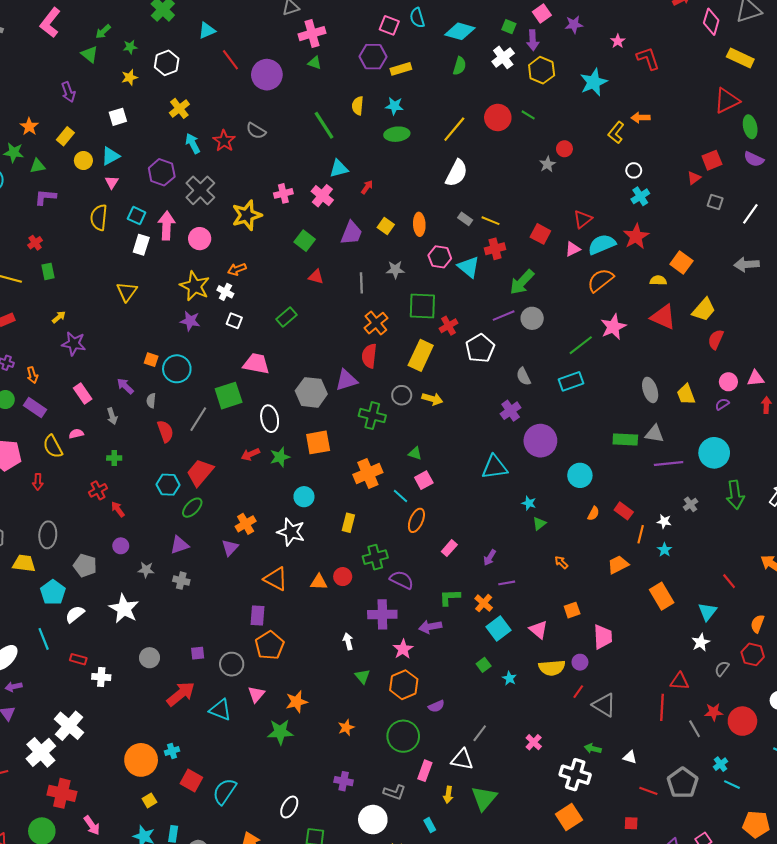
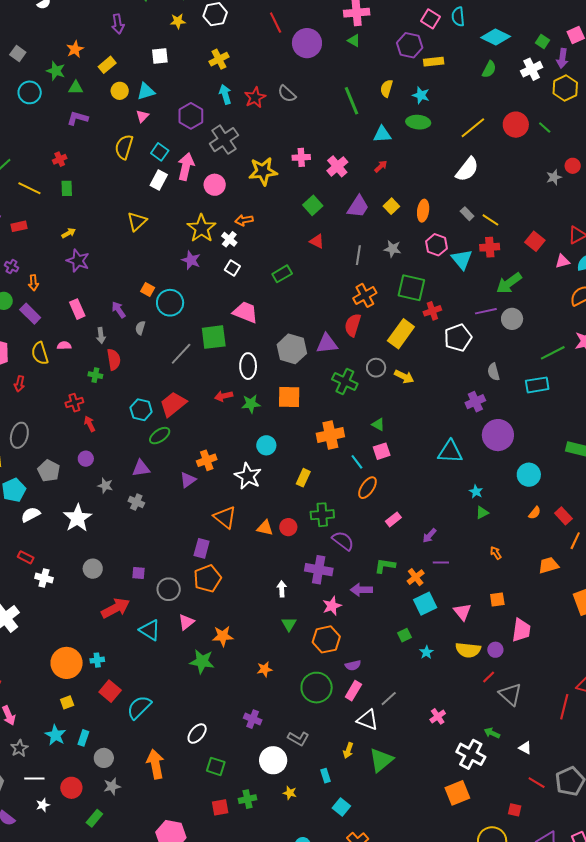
cyan triangle: (339, 169) -> (382, 134), moved
red semicircle: (165, 431) -> (114, 360), moved
pink rectangle: (425, 771) -> (353, 691), moved

